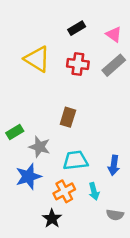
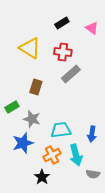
gray rectangle: (114, 65) -> (71, 74), moved
brown rectangle: (68, 117) -> (36, 87), moved
cyan arrow: (94, 191) -> (76, 155), size x1.5

